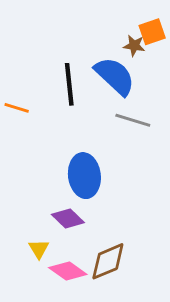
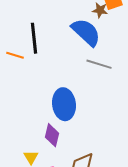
black line: (69, 84) -> (34, 38), moved
purple diamond: (68, 218) -> (52, 135), turned 60

